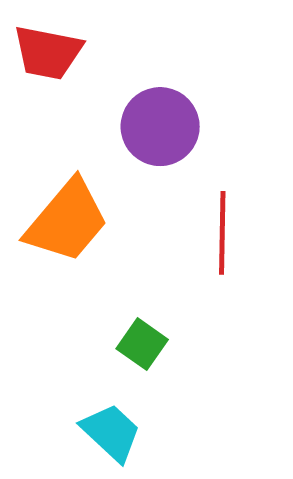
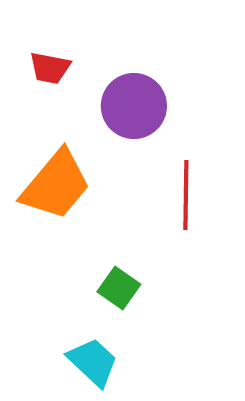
red trapezoid: (48, 53) -> (50, 68), moved, size x0.7

